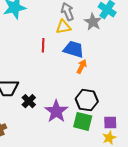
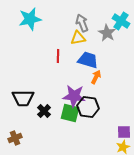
black hexagon: (87, 100) -> (88, 107), moved
purple star: (56, 111) -> (74, 96), moved, turned -30
green square: (83, 121) -> (70, 113), moved

